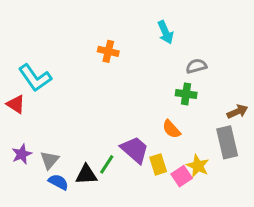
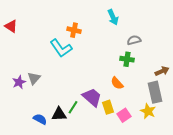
cyan L-shape: (35, 78) -> (61, 48), moved
red triangle: (16, 104) -> (11, 26), moved
purple star: (22, 154) -> (19, 82), moved
gray triangle: (50, 160) -> (34, 78), moved
yellow star: (198, 166) -> (148, 111), moved

